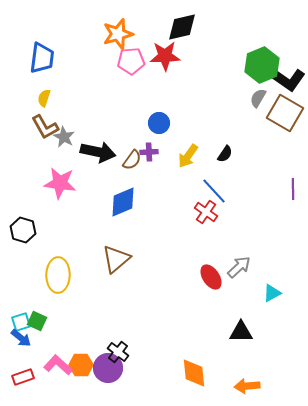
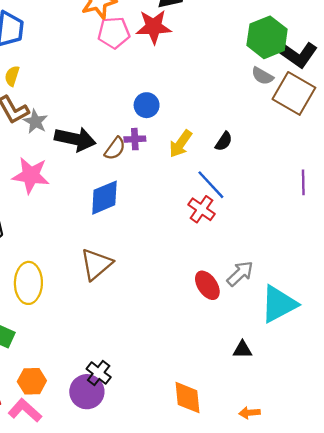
gray semicircle: (258, 98) -> (262, 76), turned -90
cyan triangle: (272, 293) -> (279, 304), size x1.8
black triangle: (241, 332) -> (242, 350), size x0.7
pink L-shape: (58, 365) -> (25, 410), moved
orange hexagon: (81, 365) -> (32, 381), moved
orange arrow: (247, 386) -> (249, 413), size x0.7

